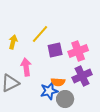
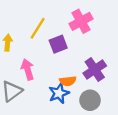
pink cross: (78, 51) -> (81, 21), moved
gray circle: (65, 99) -> (90, 100), moved

